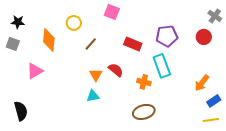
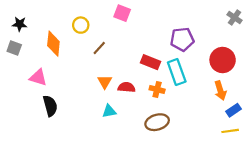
red circle: (204, 37) -> (223, 60), moved, size x1.5
red rectangle: (133, 44) -> (151, 62), moved
red semicircle: (116, 70) -> (127, 87), moved, turned -35
pink triangle: (35, 71) -> (38, 77), turned 48
orange arrow: (202, 83) -> (220, 91), turned -54
cyan triangle: (93, 96) -> (109, 111), moved
black semicircle: (21, 111) -> (50, 106), moved

